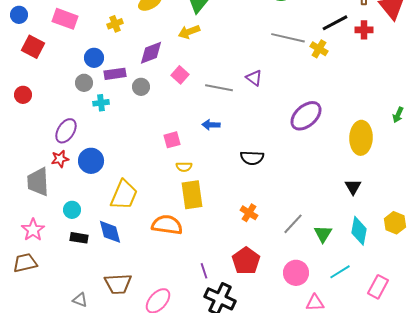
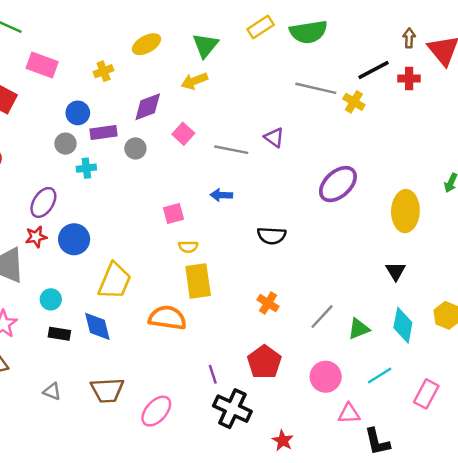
green triangle: (323, 234) -> (359, 329), turned 36
gray triangle: (80, 300) -> (52, 391), moved

